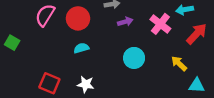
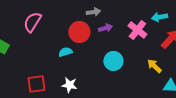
red circle: (78, 18) -> (79, 32), moved
red square: (49, 83) -> (36, 84), turned -30

